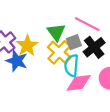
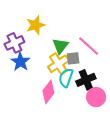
yellow star: (27, 46) -> (36, 25), moved
black cross: (94, 47) -> (86, 80), moved
pink diamond: (79, 83) -> (48, 92), moved, turned -60

